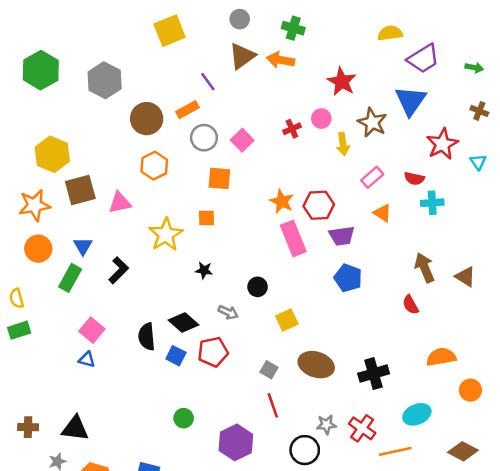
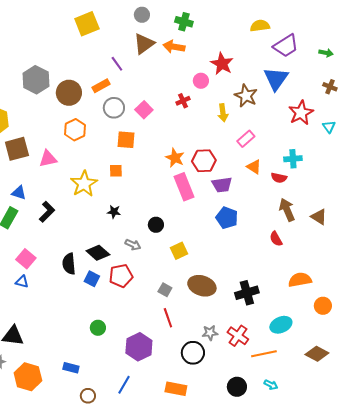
gray hexagon: (105, 80) -> (36, 80), moved
pink circle: (321, 119) -> (201, 81), moved
red semicircle: (414, 178) -> (279, 178), moved
blue triangle: (83, 246) -> (19, 193), turned -42

